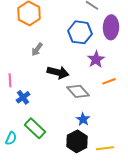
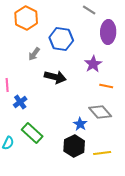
blue hexagon: (80, 32) -> (61, 39), moved
orange line: (109, 81) -> (106, 86), turned 32
gray diamond: (78, 91) -> (100, 112), moved

